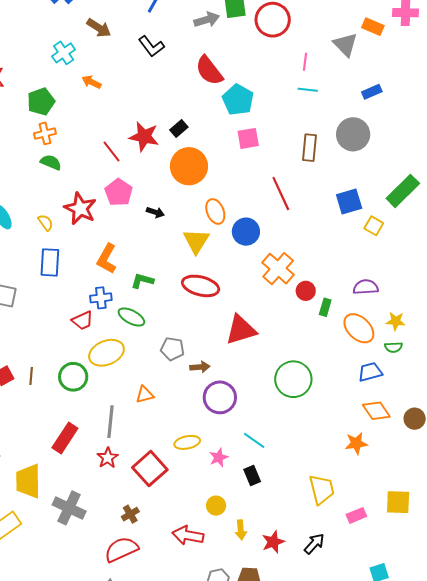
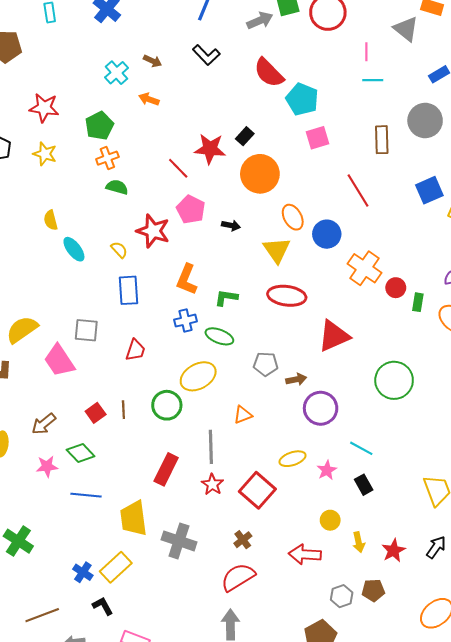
brown arrow: (99, 28) -> (153, 61), moved, size x0.7
red trapezoid: (83, 320) -> (135, 350), moved, turned -40

